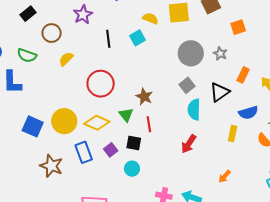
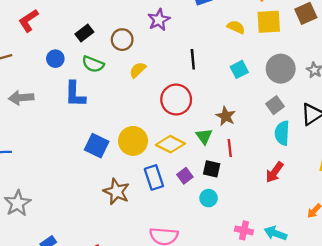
black rectangle: (28, 14) -> (84, 33), moved
cyan square: (137, 38) -> (239, 69), moved
black line: (108, 39) -> (193, 59), moved

